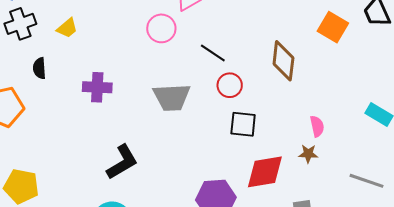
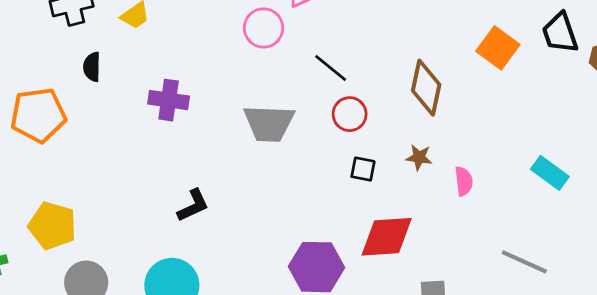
black square: (243, 124) -> (363, 169), size x0.7
brown star: (308, 154) -> (419, 157), moved
black L-shape: (122, 162) -> (193, 205), size x0.7

